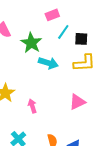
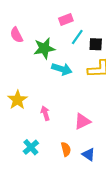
green star: (31, 43) -> (44, 48), turned 30
pink triangle: (77, 102) -> (82, 121), moved

